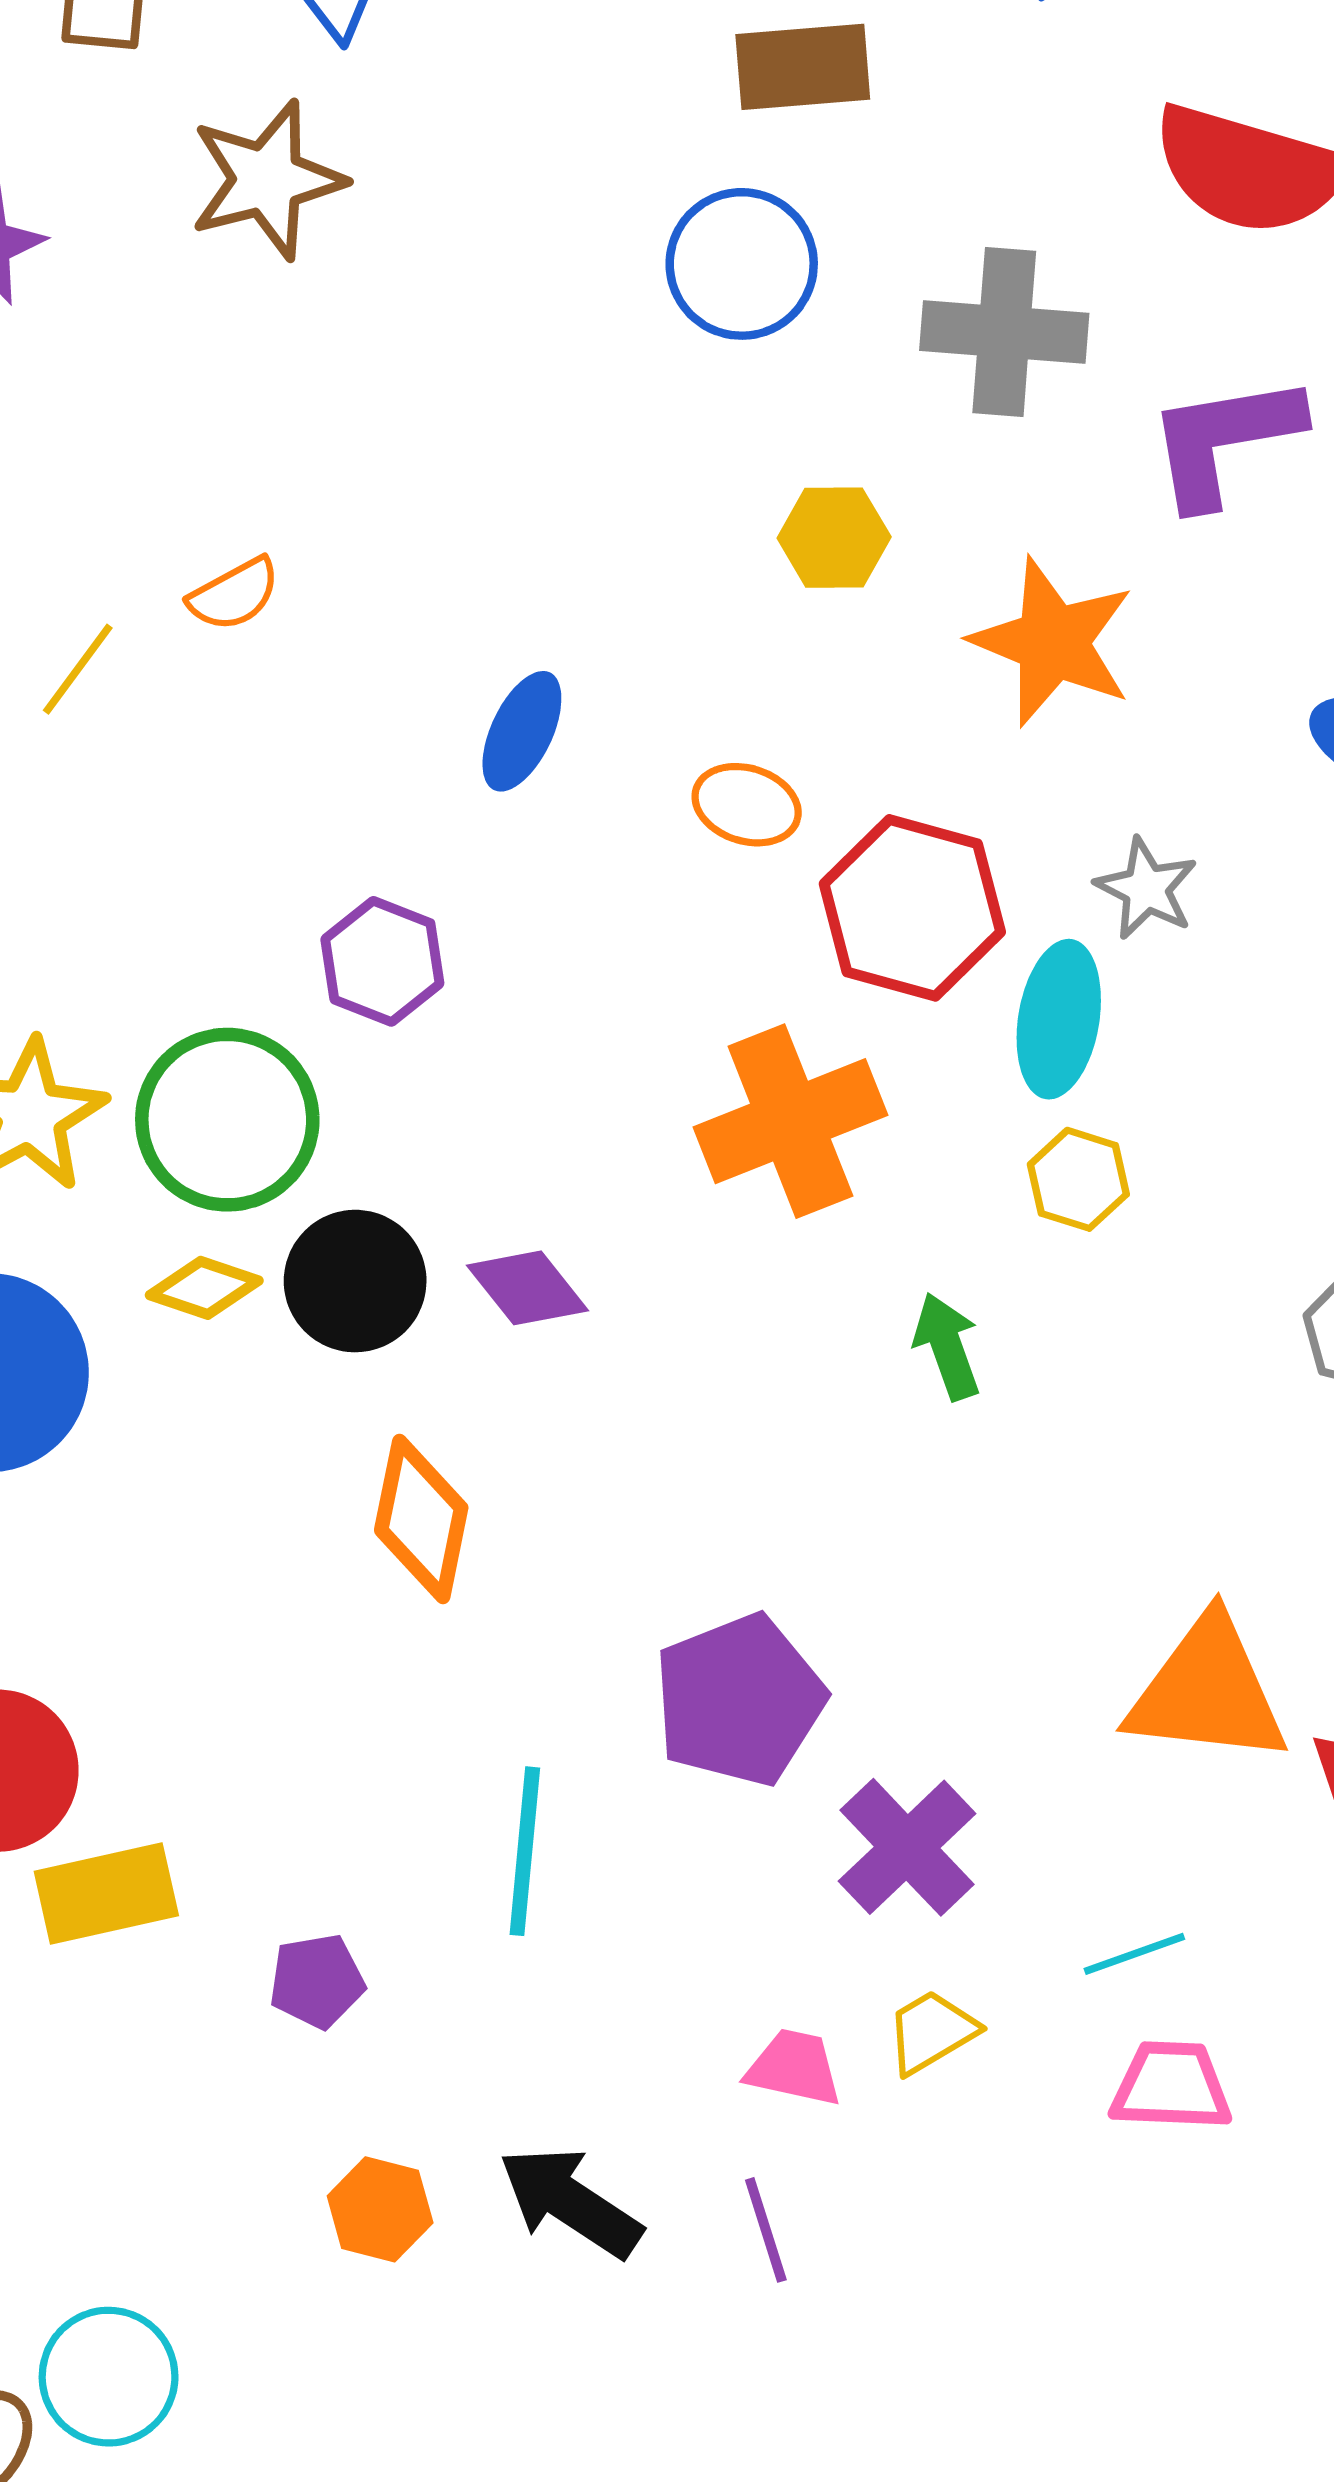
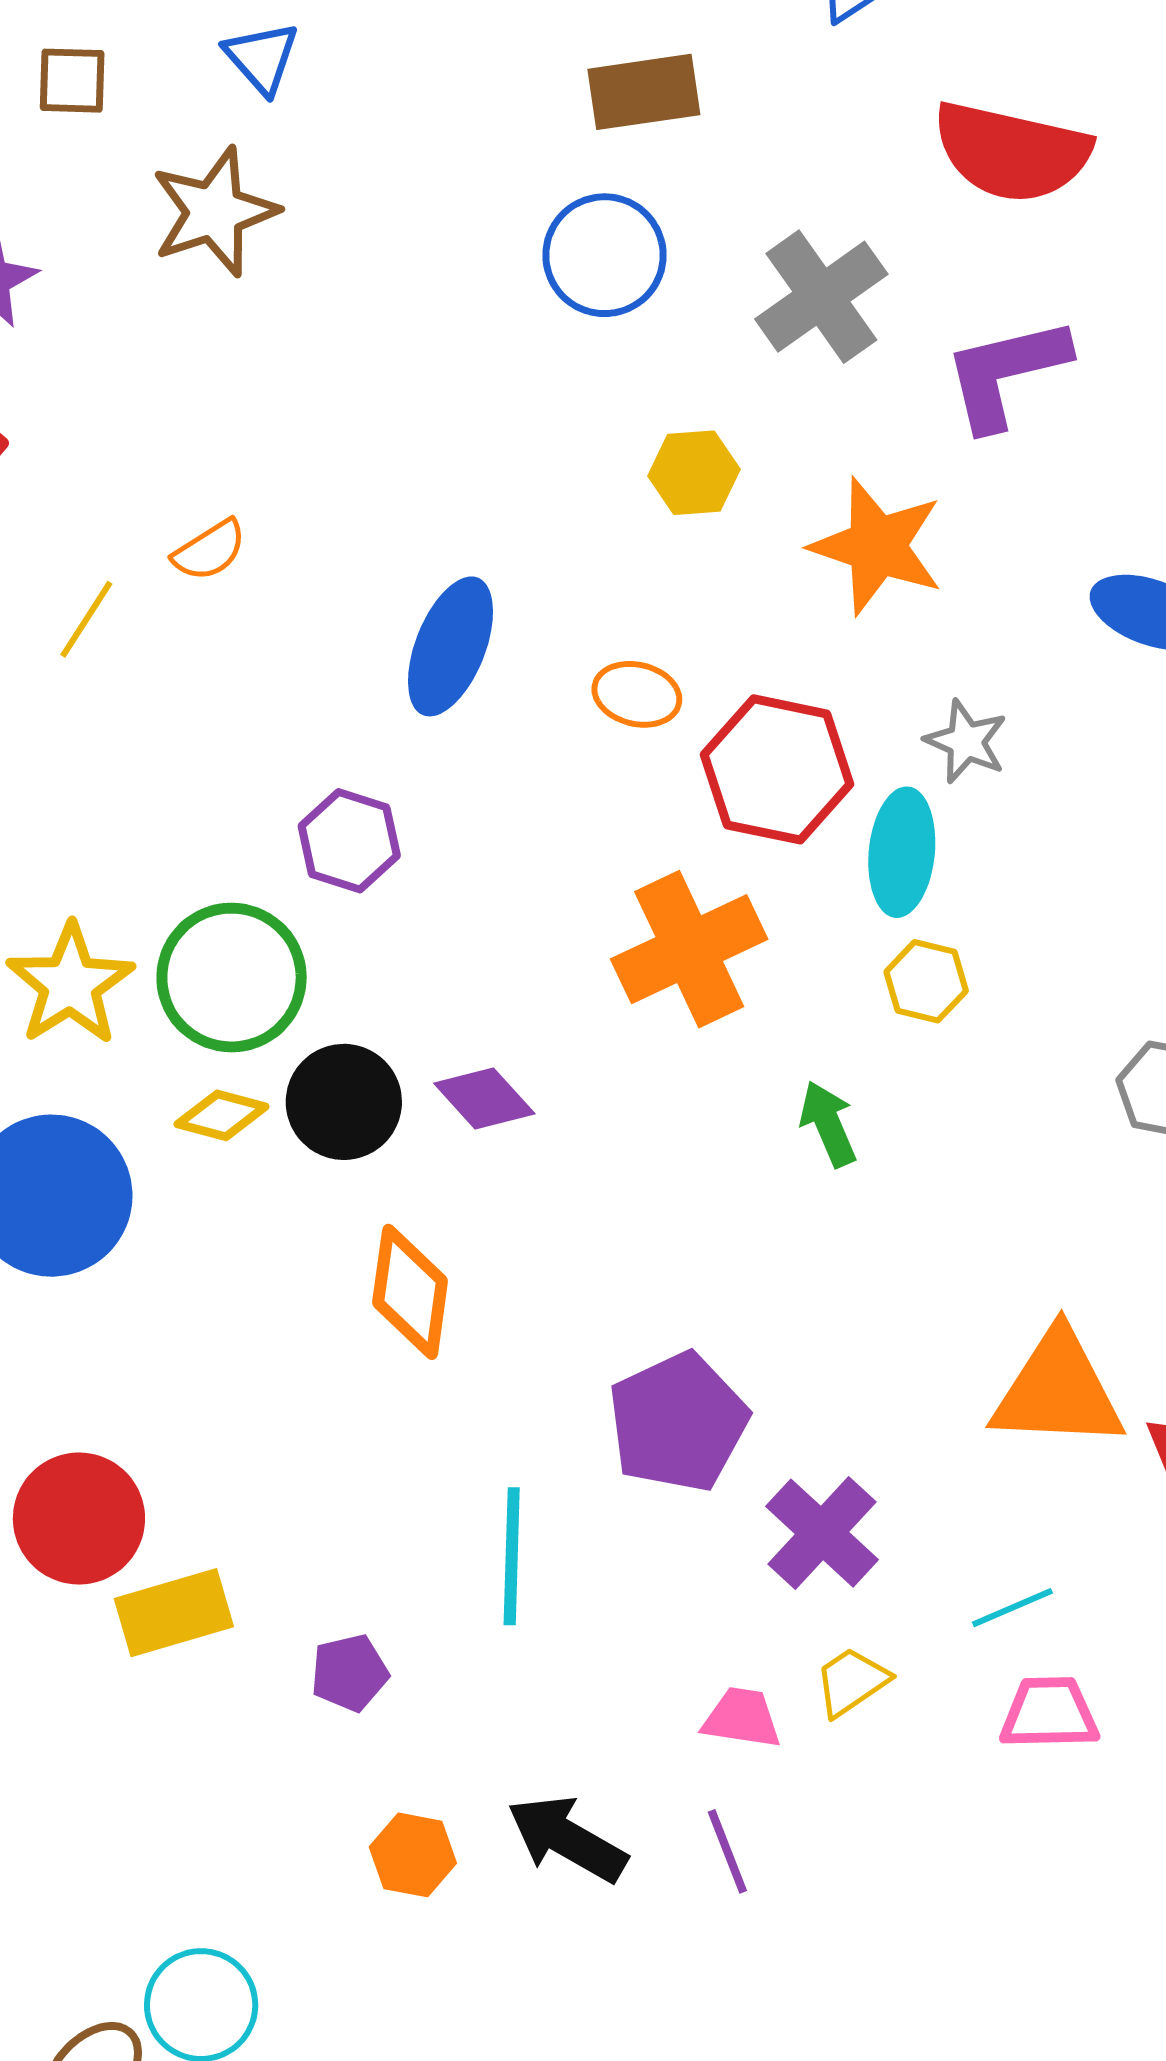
gray cross: (1004, 332) -> (821, 297), turned -36
blue ellipse: (522, 731) -> (450, 646), size x1.4

